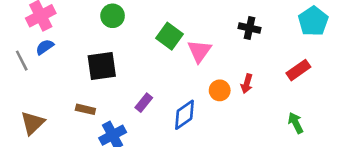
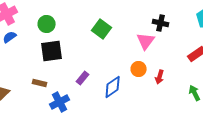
green circle: (113, 16) -> (47, 24), moved
pink triangle: (199, 51) -> (146, 41), moved
red arrow: (247, 84) -> (160, 77), moved

